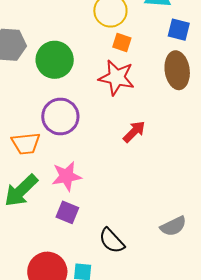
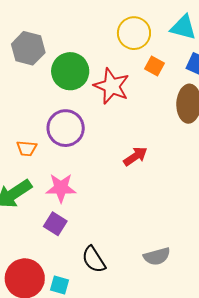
orange square: (122, 42) -> (155, 66), moved
red star: (117, 78) -> (112, 86), moved
orange trapezoid: (26, 143) -> (27, 148), size x0.7

